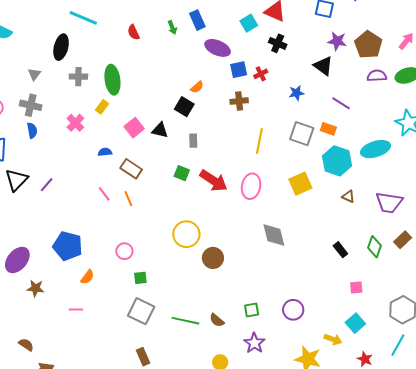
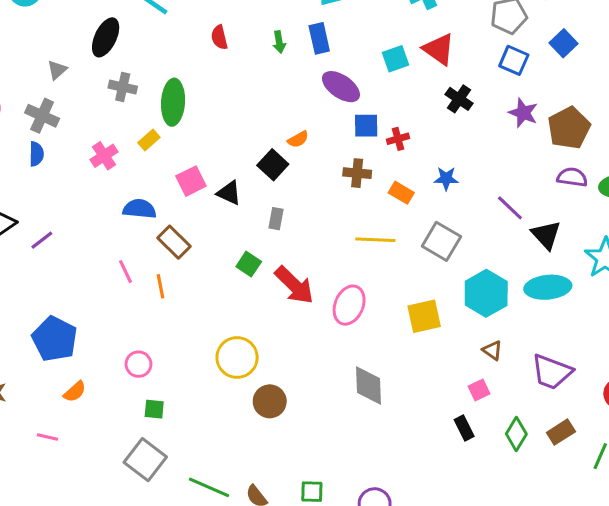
black cross: (278, 43) -> (459, 99), moved
black triangle: (323, 66) -> (546, 235), moved
orange rectangle: (328, 129) -> (401, 193), moved
yellow line: (259, 141) -> (375, 240), turned 70
blue semicircle: (105, 152) -> (139, 209), size x1.5
pink square: (356, 288) -> (479, 390), moved, turned -32

